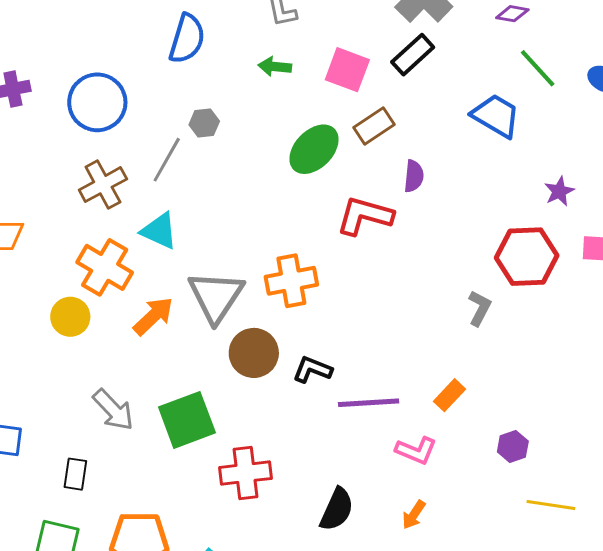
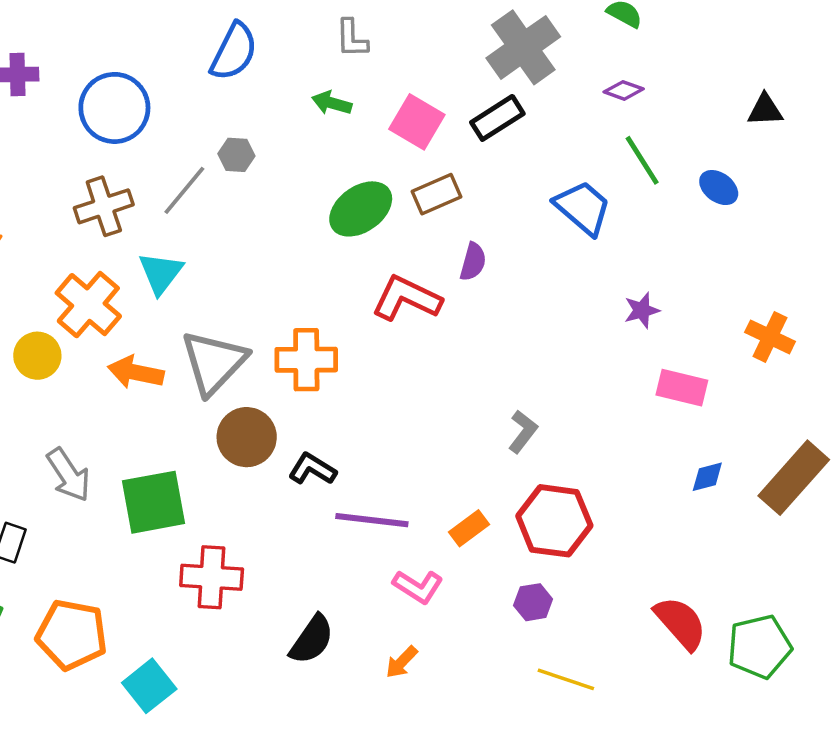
cyan triangle: (159, 231) -> (161, 273), turned 33
red hexagon: (527, 257) -> (554, 521), moved
orange arrow: (153, 316) -> (136, 372), turned -135

